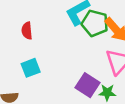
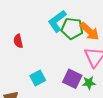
cyan square: (31, 68) -> (38, 78), moved

